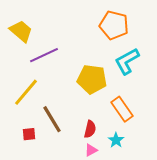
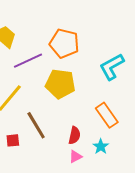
orange pentagon: (114, 25) -> (64, 43), moved
yellow pentagon: (92, 79) -> (60, 84), moved

